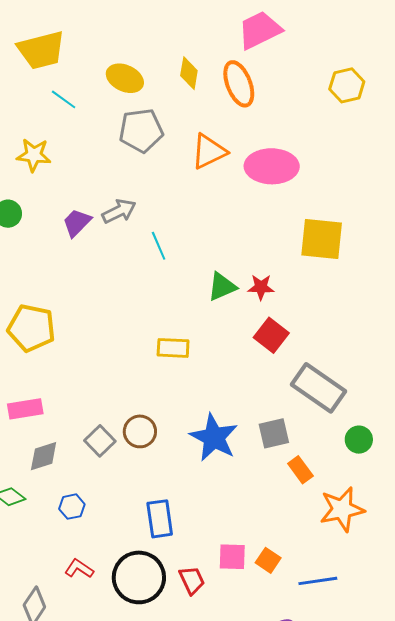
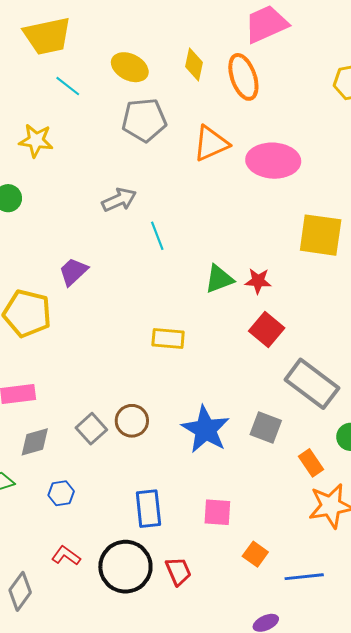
purple trapezoid: (77, 223) -> (73, 272), moved
gray square: (274, 433) -> (266, 428), turned 32
orange rectangle: (300, 470) -> (311, 463), moved
pink square: (232, 557) -> (217, 512), moved

